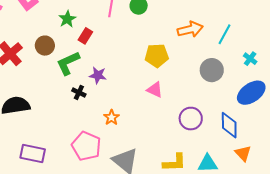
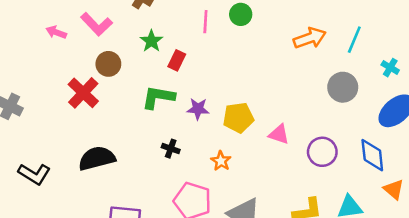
brown circle: (45, 46) -> (108, 64), moved
yellow pentagon: (157, 56) -> (238, 118), moved
green L-shape: (68, 63) -> (158, 97), turned 40
pink triangle: (155, 90) -> (279, 134), moved
black cross: (79, 92) -> (171, 149), moved

